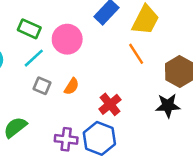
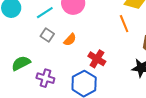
red cross: (110, 104) -> (97, 59), turned -30
purple cross: (66, 139) -> (45, 78), moved

